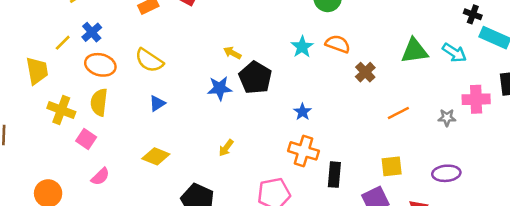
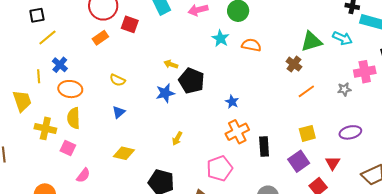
yellow line: (63, 43) -> (39, 76), turned -40
cyan star: (302, 47) -> (220, 38), moved
yellow semicircle: (149, 60) -> (117, 80), moved, size x0.7
brown cross: (365, 72) -> (294, 64), moved
orange cross: (303, 151) -> (237, 132), turned -35

